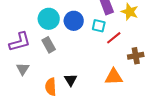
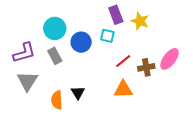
blue circle: (74, 21) -> (81, 42), moved
red line: (114, 38) -> (123, 61), moved
gray triangle: (23, 69) -> (27, 81), size x1.5

